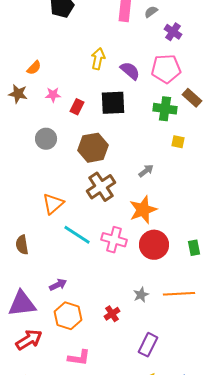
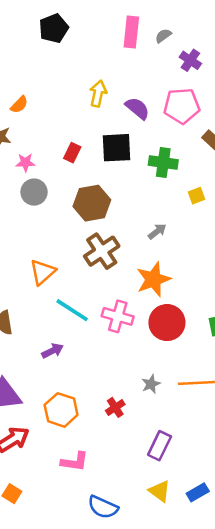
pink star: (53, 95) -> (25, 162), moved
green cross: (165, 109) -> (163, 162), moved
yellow square: (178, 142) -> (197, 196), turned -32
purple arrow: (58, 285) -> (52, 351), moved

